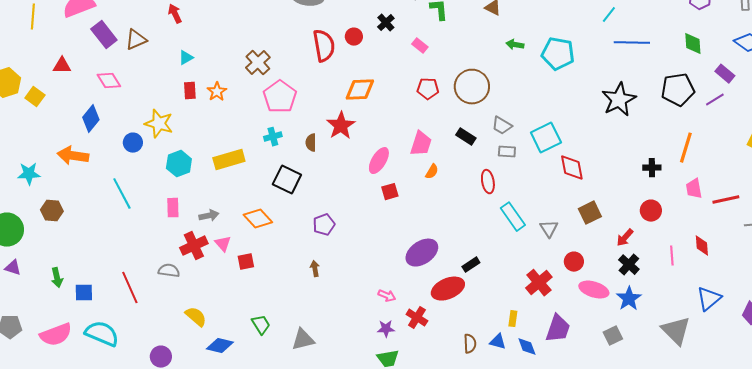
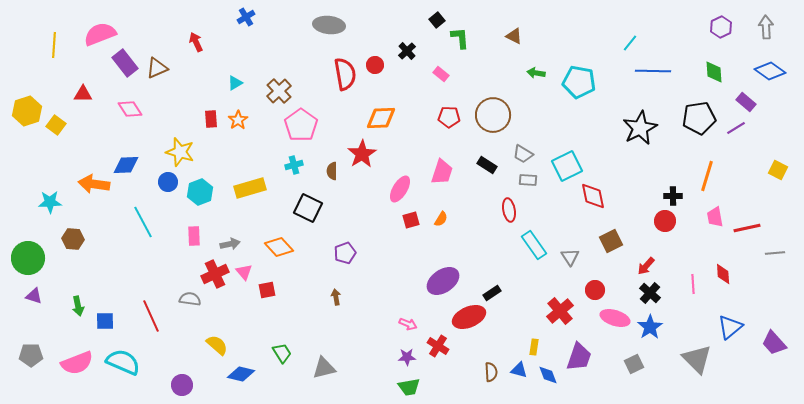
cyan triangle: (186, 58) -> (235, 83), moved
blue diamond: (91, 119) -> (126, 165), moved, turned 48
blue circle: (133, 143) -> (168, 182), moved
orange semicircle: (432, 172) -> (441, 219), moved
red circle: (651, 211) -> (665, 221), moved

